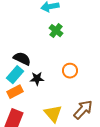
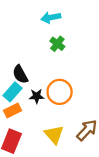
black semicircle: (22, 59) -> (20, 74), turned -144
orange circle: (70, 71) -> (60, 92), moved, size x1.5

